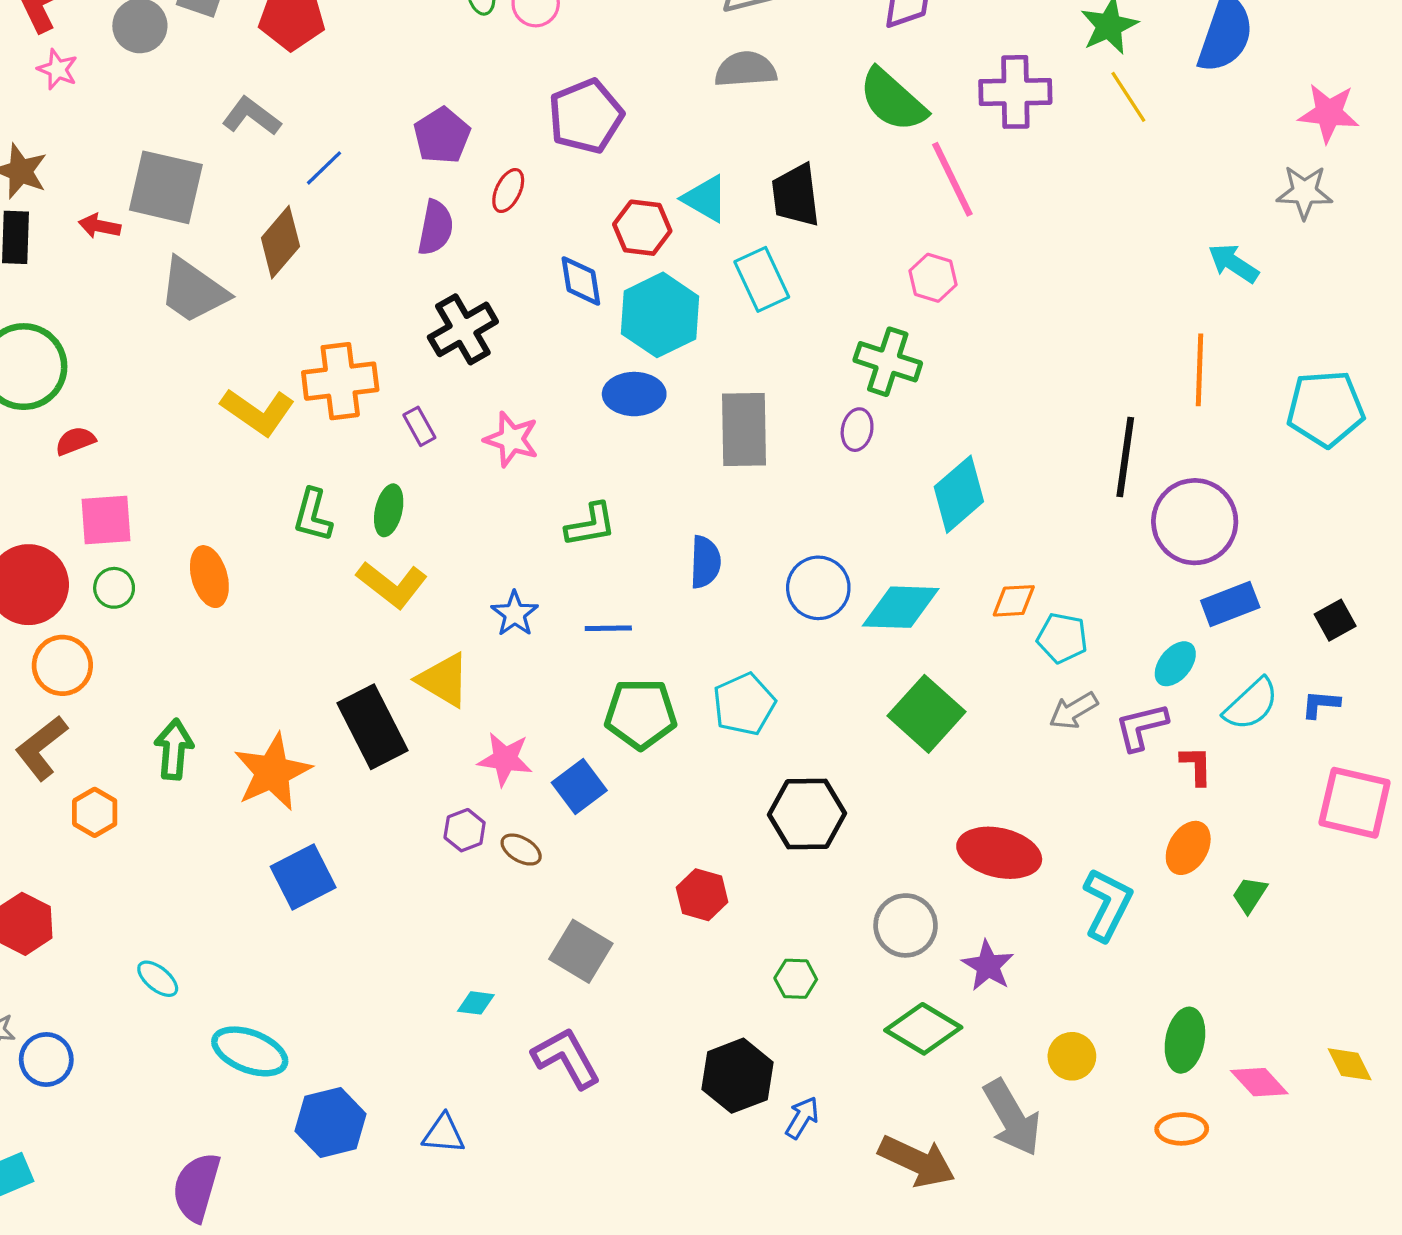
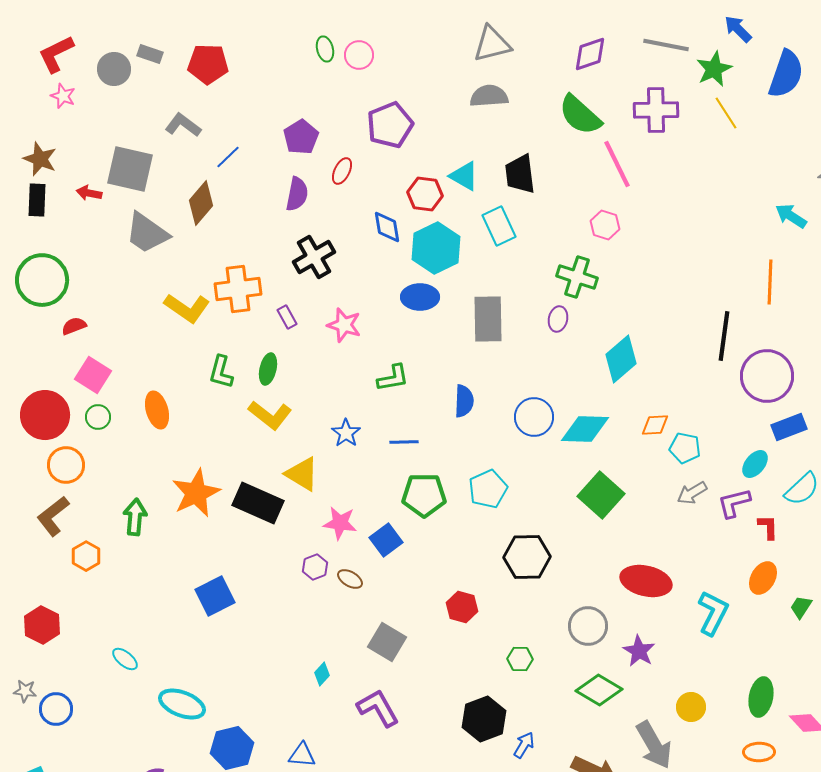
pink square: (106, 520) -> (93, 375), turned 36
black rectangle: (373, 727) -> (258, 503), turned -39
orange star: (272, 772) -> (196, 493), moved
cyan diamond: (476, 1003) -> (322, 674), turned -55

